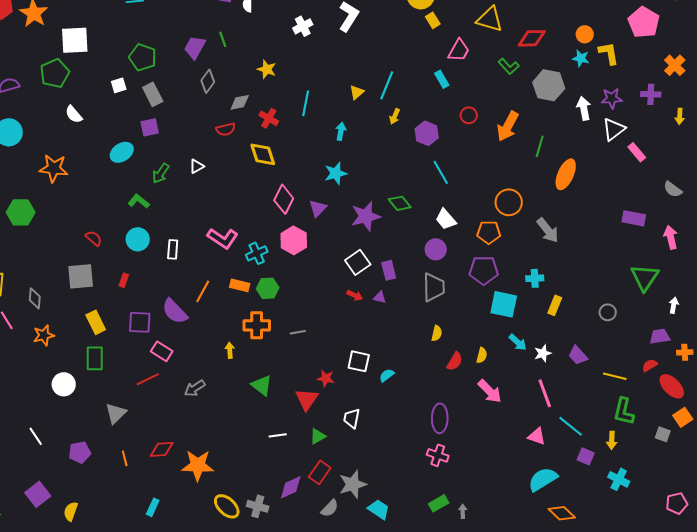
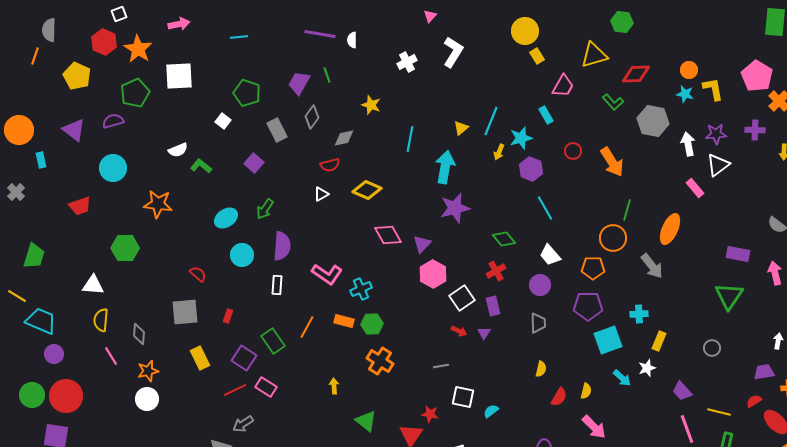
yellow triangle: (490, 19) -> (594, 55), turned -32
pink pentagon: (644, 22) -> (757, 76), moved
green pentagon: (55, 73) -> (135, 93), moved
white square: (119, 85) -> (223, 121), turned -35
gray rectangle: (153, 94) -> (277, 130), moved
white semicircle: (74, 114) -> (178, 150), turned -72
red cross: (269, 118) -> (496, 271), moved, turned 30
orange arrow: (508, 126) -> (612, 162), turned -60
purple square: (150, 127) -> (254, 163), turned -36
cyan arrow: (341, 131) -> (445, 167), size x1.8
green line: (540, 146) -> (627, 210), moved
cyan ellipse: (122, 152) -> (226, 218), moved
pink rectangle: (637, 152) -> (695, 188), moved
yellow diamond: (263, 154) -> (367, 190), turned -48
white triangle: (197, 166) -> (321, 194), moved
cyan star: (336, 173) -> (521, 138), moved
orange ellipse: (566, 174) -> (670, 229), moved
pink diamond: (284, 199) -> (388, 235), turned -56
green L-shape: (139, 201) -> (201, 166), moved
purple star: (366, 216) -> (455, 208), moved
cyan circle: (138, 239) -> (242, 255), moved
pink hexagon: (294, 240) -> (433, 274), moved
green triangle: (645, 277) -> (729, 296), moved
gray trapezoid: (434, 287) -> (538, 323), size x0.7
purple triangle: (380, 297) -> (484, 333), turned 48
cyan square: (504, 304) -> (608, 340), turned -32
purple semicircle: (175, 311) -> (282, 246), moved, turned -132
purple square: (140, 322) -> (244, 358), turned 30
orange cross: (257, 325) -> (380, 361), moved, turned 32
gray line: (298, 332) -> (441, 366), moved
white star: (543, 353) -> (647, 368), moved
green rectangle: (95, 358) -> (273, 341), moved, turned -35
red line: (148, 379) -> (235, 390), moved
white circle: (64, 384) -> (147, 399), moved
gray arrow: (195, 388) -> (243, 424), moved
pink line: (545, 393) -> (687, 429), moved

